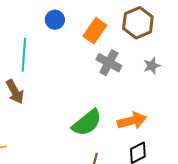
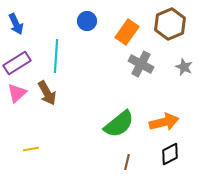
gray star: (152, 66) -> (184, 67), turned -30

